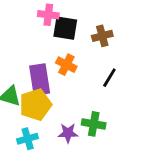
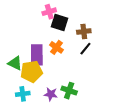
pink cross: (48, 15) -> (49, 12), turned -32
black line: (109, 78) -> (85, 49), moved

